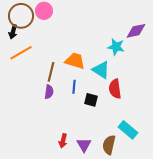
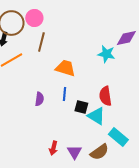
cyan triangle: (101, 70) -> (96, 116), moved
brown line: (51, 72) -> (41, 42), moved
brown semicircle: (109, 145) -> (99, 152), turned -138

